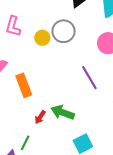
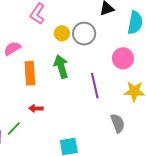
green arrow: (63, 112) -> (61, 67), moved, turned 35
red arrow: (40, 117) -> (36, 108), turned 40

